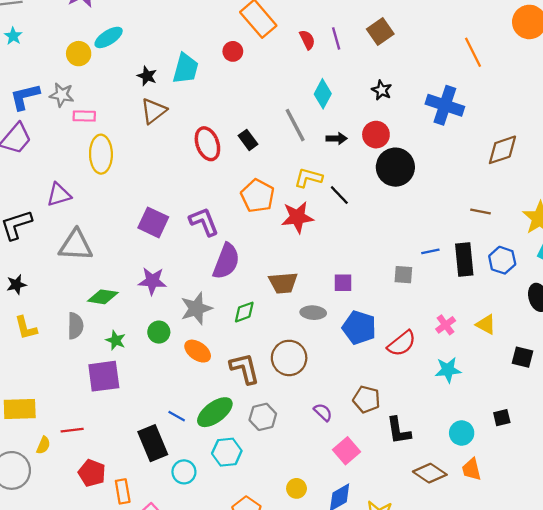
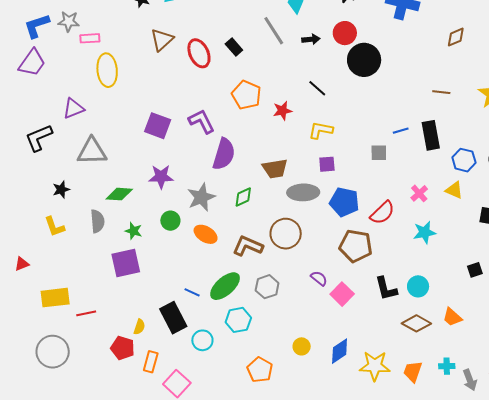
brown triangle: (154, 111) -> (162, 40), moved
brown diamond: (502, 150) -> (456, 37), size x0.7
yellow L-shape: (308, 178) -> (321, 130), moved
red star: (297, 217) -> (282, 111), size x0.7
blue hexagon: (502, 260) -> (464, 160), moved
black star: (16, 285) -> (61, 190), moved
gray ellipse: (313, 313) -> (303, 192), size x1.4
brown L-shape: (245, 368) -> (248, 246), turned -48
brown pentagon: (366, 399) -> (356, 246), moved, size x1.4
red line: (72, 430) -> (86, 313), moved
cyan circle: (462, 433) -> (418, 286), moved
yellow semicircle: (43, 445) -> (139, 327), moved
pink square: (346, 451) -> (342, 294), moved
orange trapezoid: (472, 469) -> (452, 317), turned -30
orange rectangle: (123, 491) -> (151, 362), turned 30

